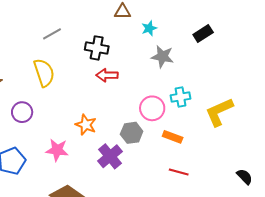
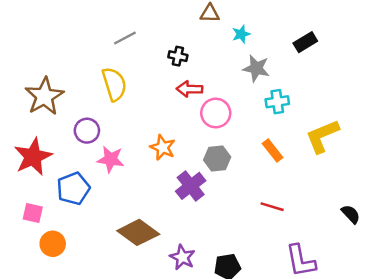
black cross: (97, 48) -> (178, 56), size x0.7
cyan cross: (180, 97) -> (277, 102), moved
pink circle: (152, 108) -> (216, 113), moved
orange rectangle: (173, 137) -> (273, 150), moved, turned 30
pink star: (57, 150) -> (111, 159), moved

